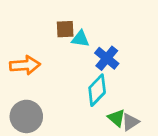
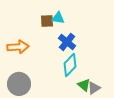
cyan triangle: (80, 39) -> (58, 18), moved
blue cross: (107, 58) -> (67, 42), moved

